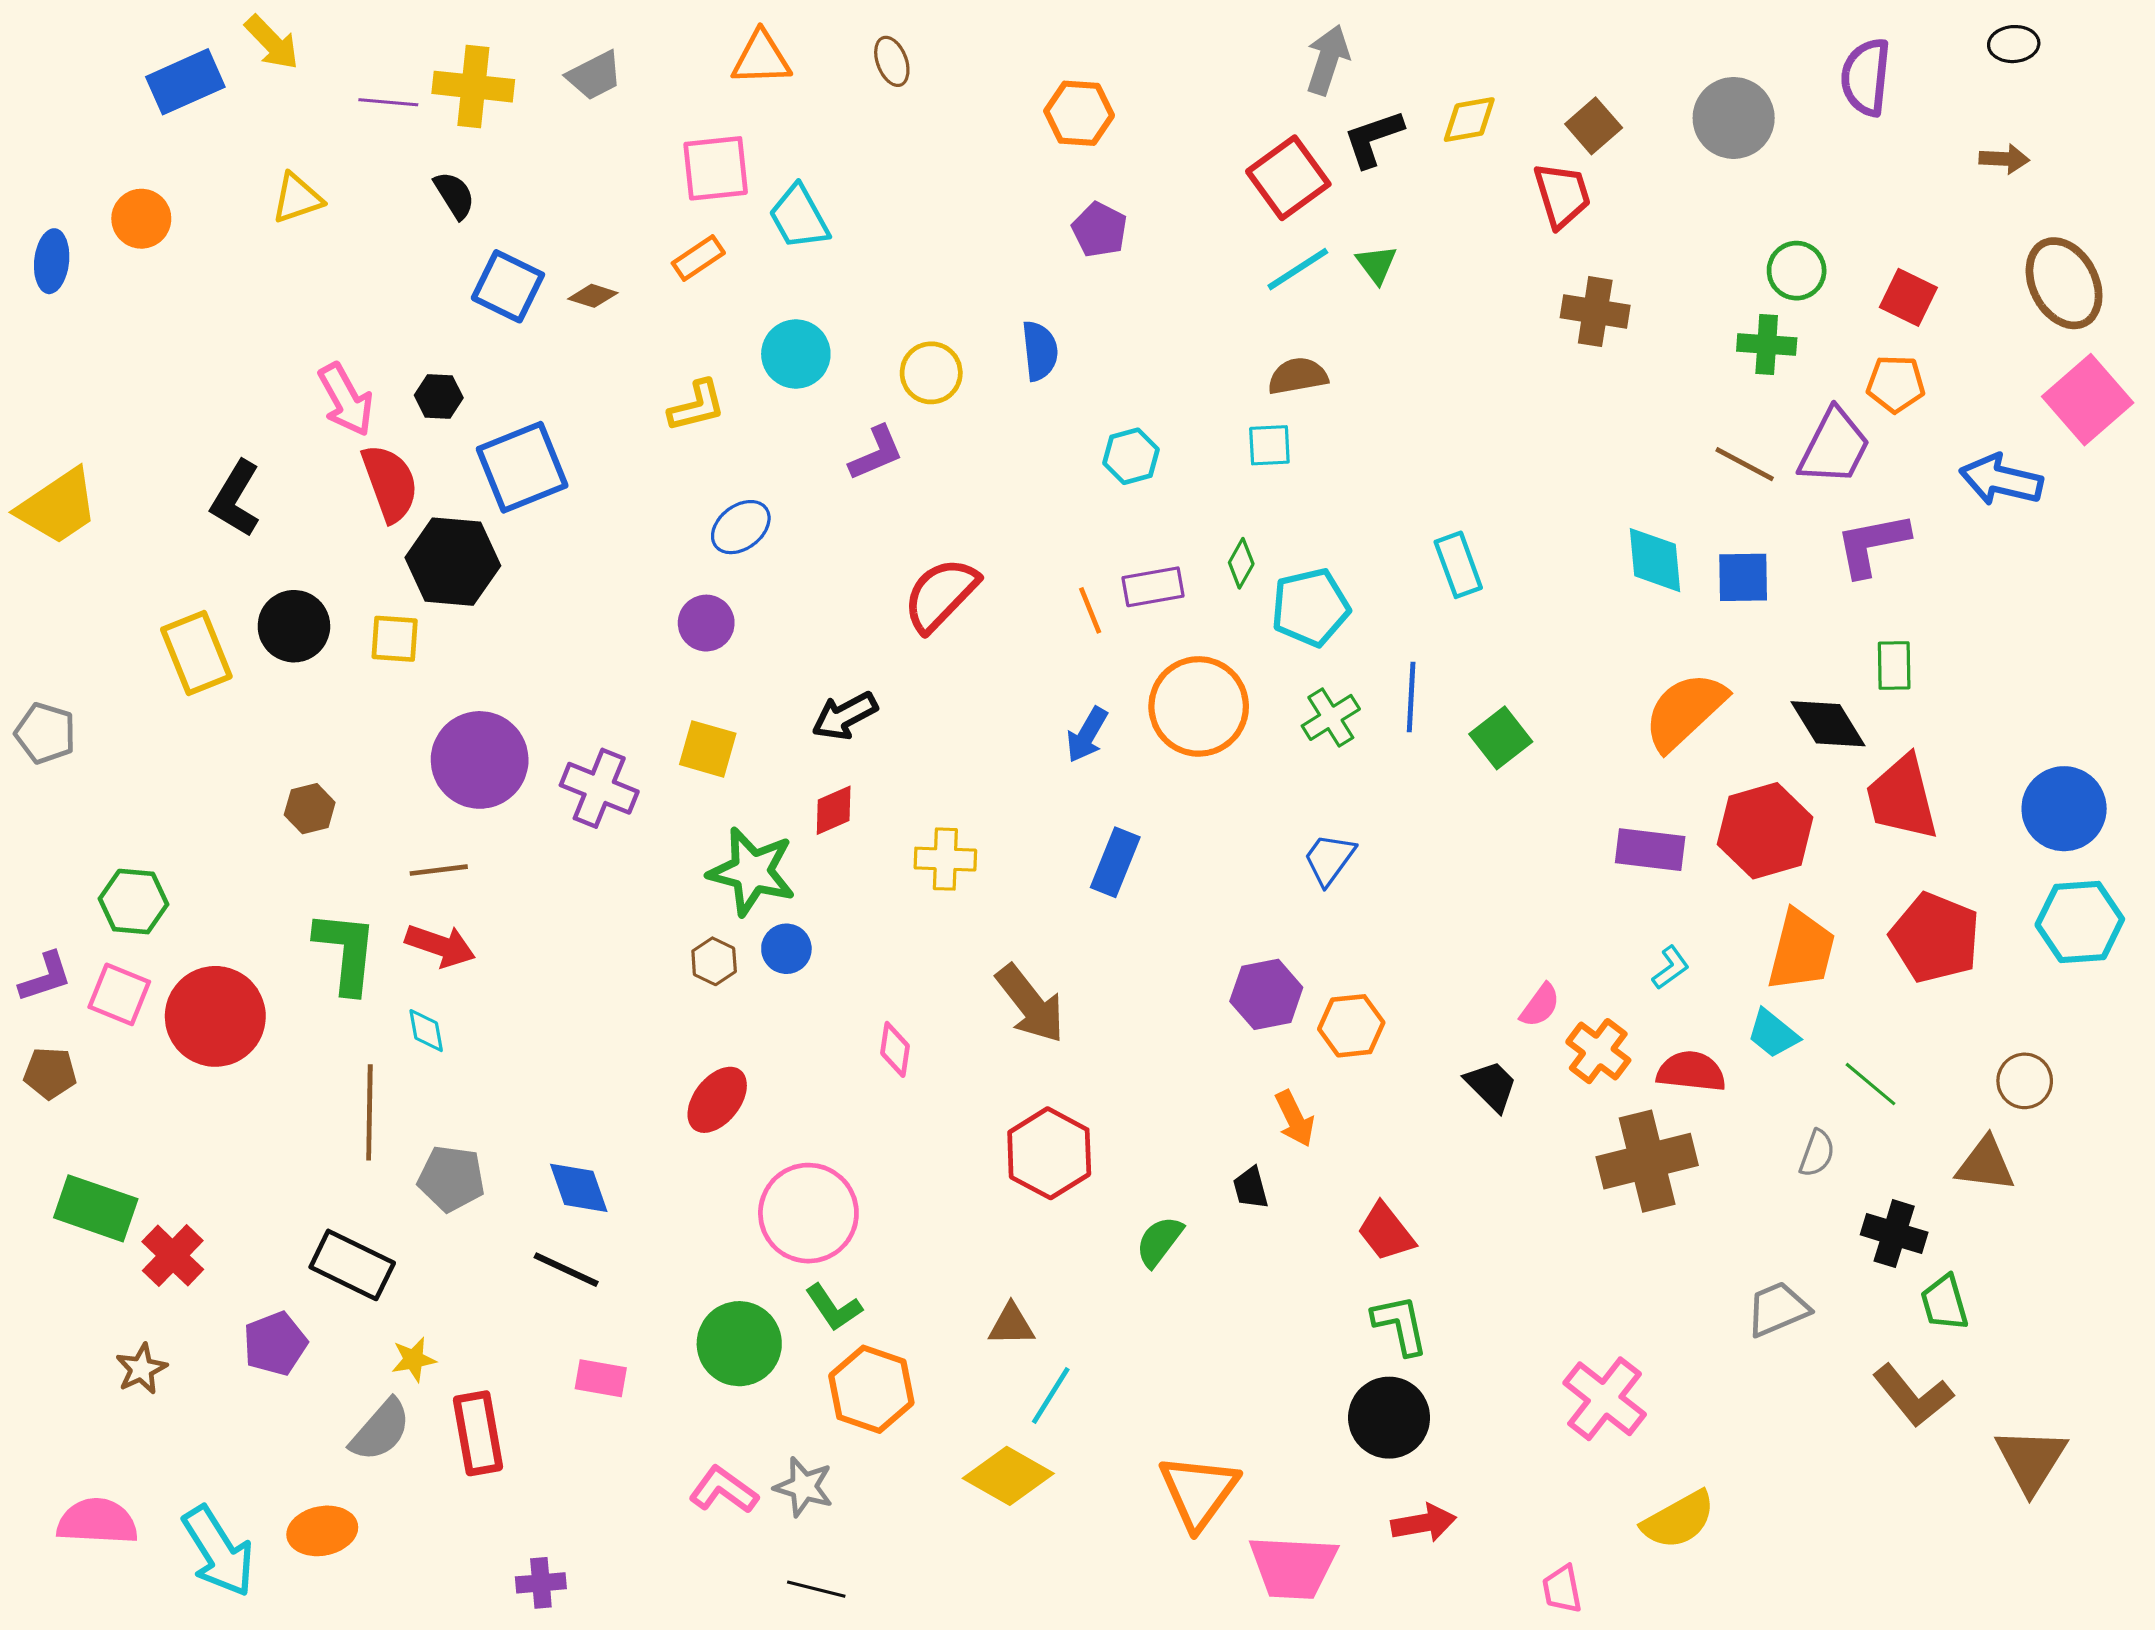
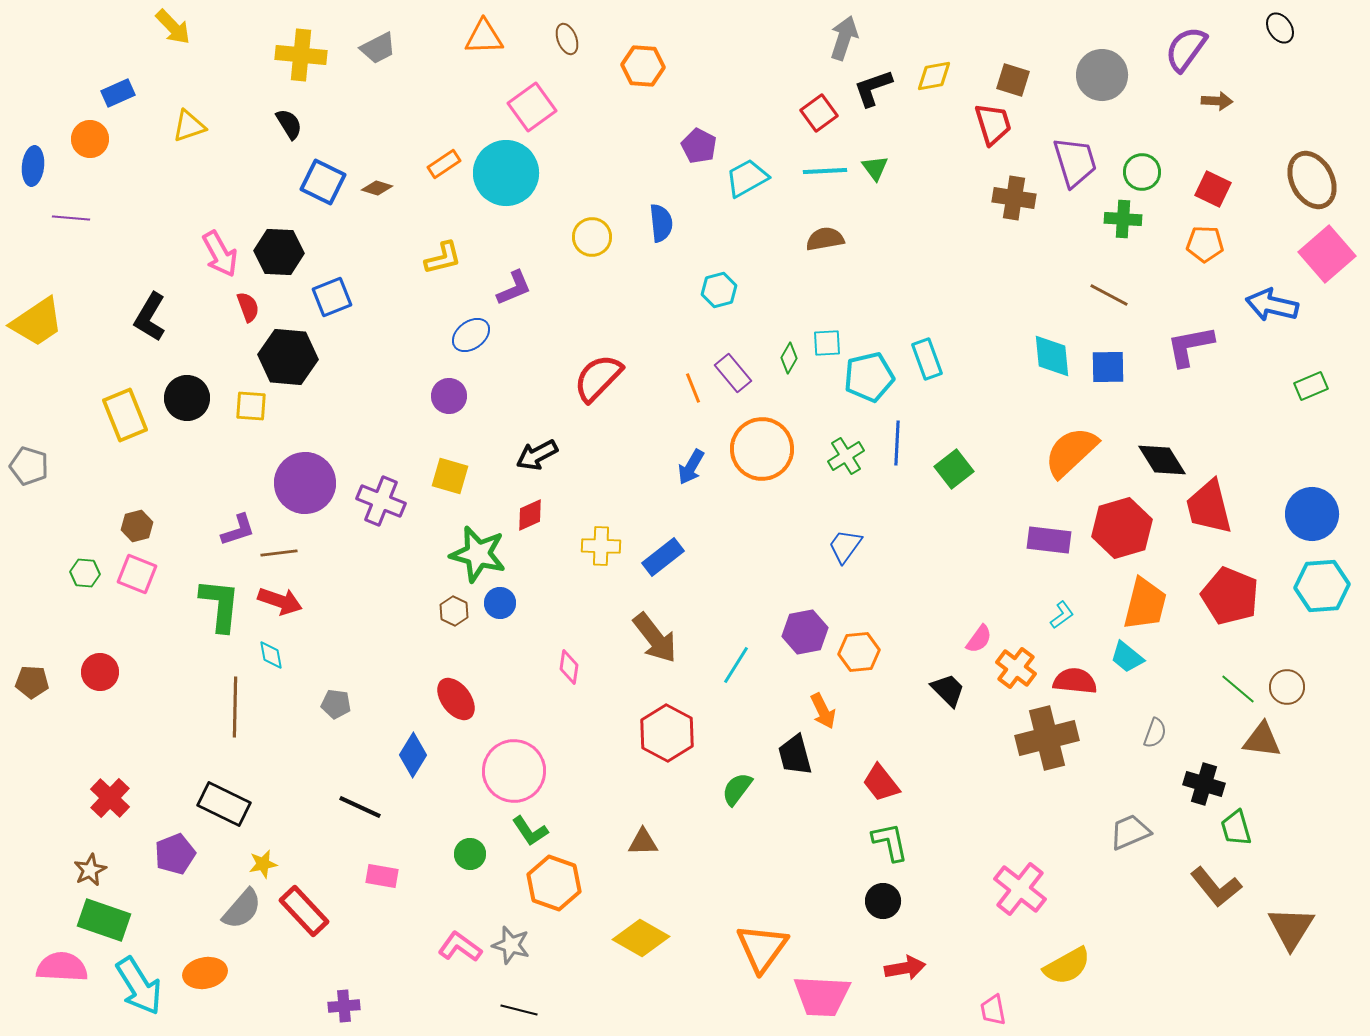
black ellipse: (2014, 44) -> (1280, 28), turned 60
purple semicircle: (1866, 77) -> (1186, 49), turned 30
blue rectangle: (185, 82) -> (118, 93), moved, size x0.7
purple line: (388, 102) -> (71, 218), moved
orange hexagon: (1079, 113) -> (643, 66), moved
brown square: (1594, 126) -> (1013, 80), turned -32
brown arrow: (2004, 159) -> (1217, 101), moved
pink square: (716, 168) -> (532, 107), moved, turned -30
red square: (1288, 178) -> (819, 113), size x0.7
cyan trapezoid: (799, 217) -> (747, 178), moved, turned 90
cyan line: (1298, 269) -> (825, 171), turned 30
cyan circle: (796, 354) -> (506, 173), moved, size x1.5
black hexagon: (439, 396) -> (279, 252), size x1.6
cyan square: (1269, 445) -> (827, 343), moved
purple trapezoid: (1834, 447) -> (1075, 162), moved, turned -44
purple L-shape: (876, 453) -> (514, 288), moved
blue square: (522, 467) -> (332, 297), size x0.7
red semicircle: (390, 483) -> (248, 307), size x0.6
purple rectangle: (1153, 587) -> (733, 373), turned 60
cyan pentagon: (1310, 607) -> (869, 377), moved
green rectangle: (1894, 666) -> (1311, 386), moved, turned 68
brown hexagon: (310, 809) -> (137, 526), moved
blue rectangle: (1115, 862) -> (663, 557), moved, turned 30
green hexagon: (133, 902) -> (85, 573), size x0.7
purple L-shape: (45, 977) -> (238, 530), moved
pink square: (119, 994) -> (137, 574), moved
red circle: (215, 1016) -> (100, 672), moved, size x0.6
green line: (1870, 1084) -> (1238, 689), moved
red ellipse: (717, 1100) -> (456, 699), turned -75
gray pentagon: (451, 1178) -> (336, 704), moved, size x0.7
blue diamond: (579, 1188) -> (413, 755), moved, turned 51
black trapezoid: (1251, 1188) -> (795, 755), size x1.5
green rectangle: (96, 1208) -> (104, 920), moved
green circle: (739, 1344) -> (470, 854), size x0.6
cyan line: (1051, 1396) -> (736, 665), moved
black circle: (1389, 1418) -> (883, 901), size x0.7
red rectangle: (478, 1433) -> (304, 911), turned -33

